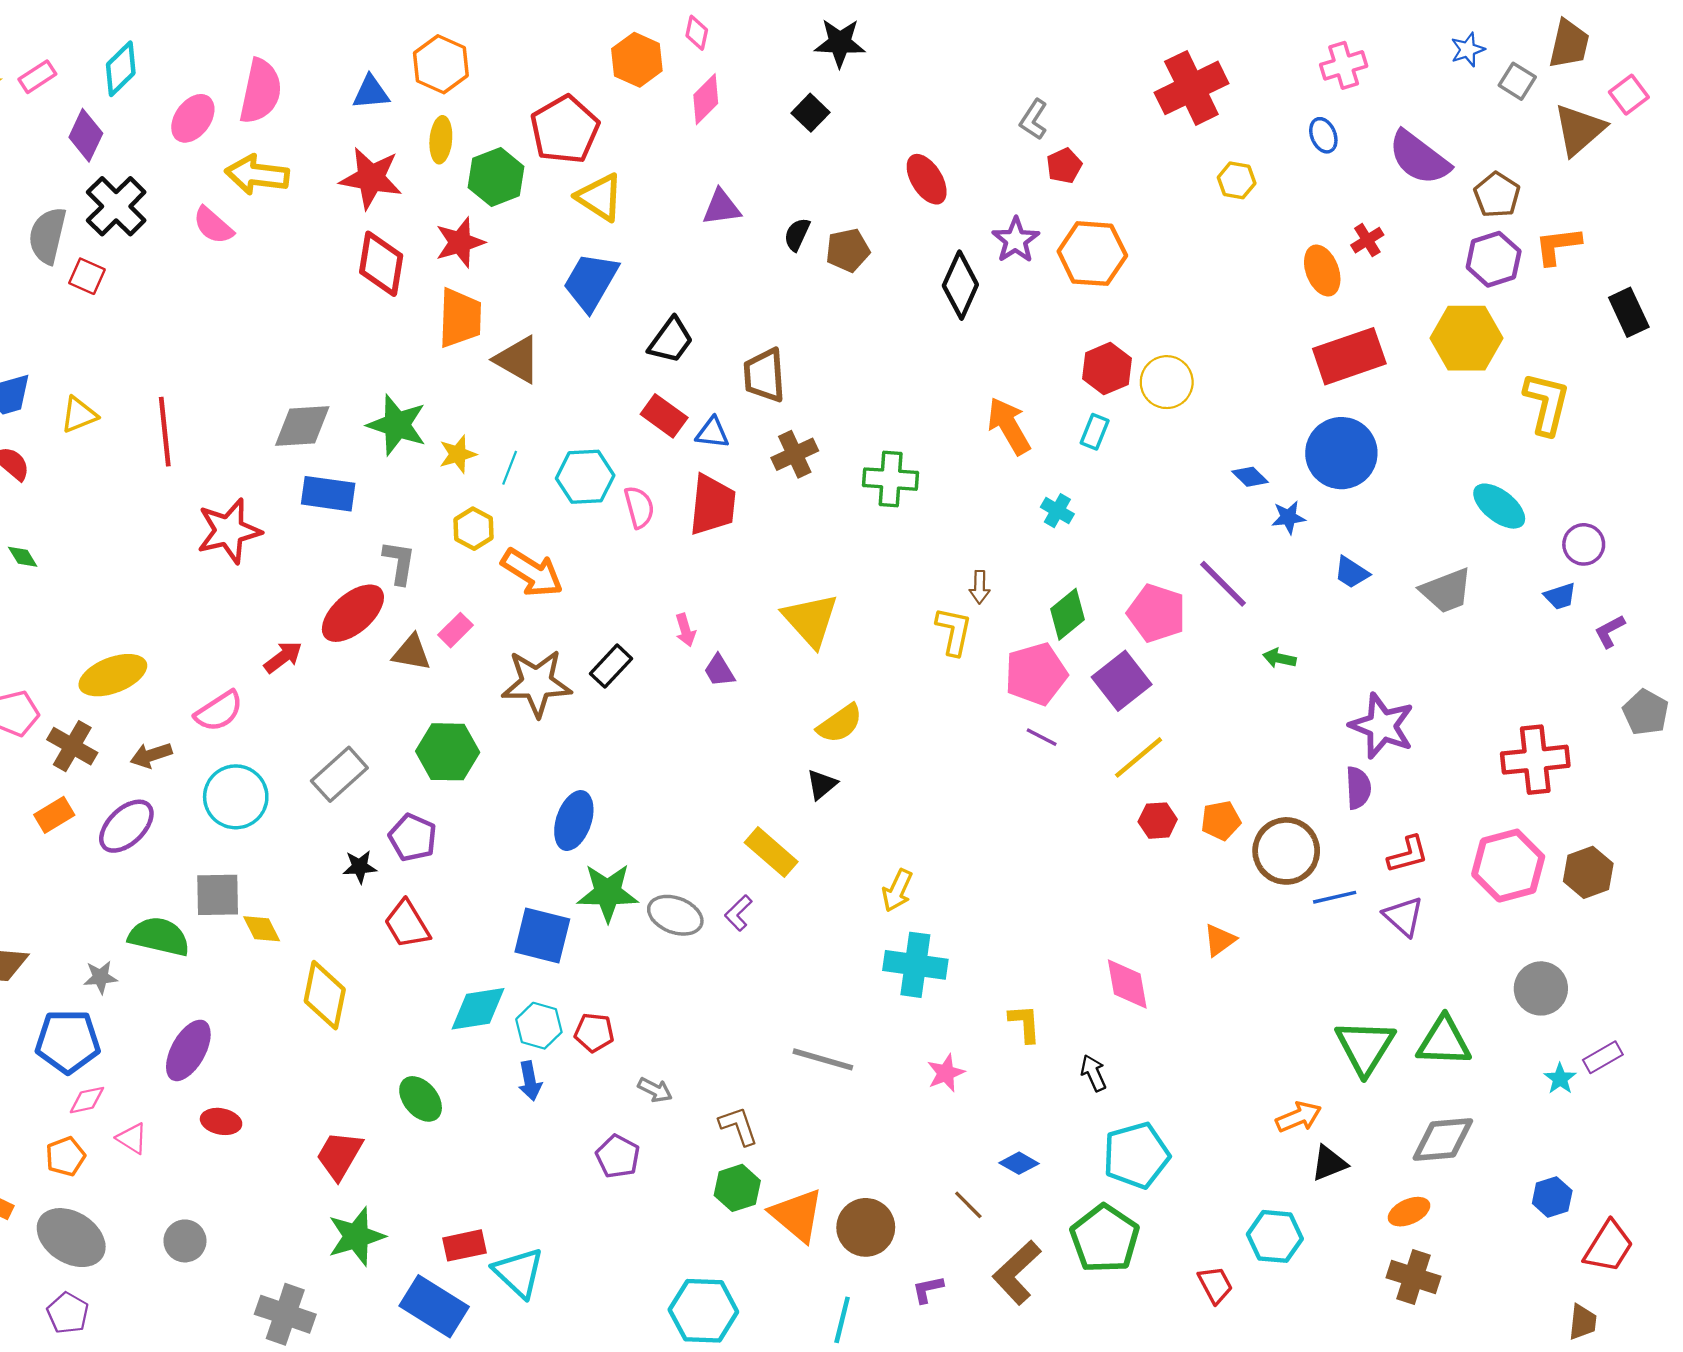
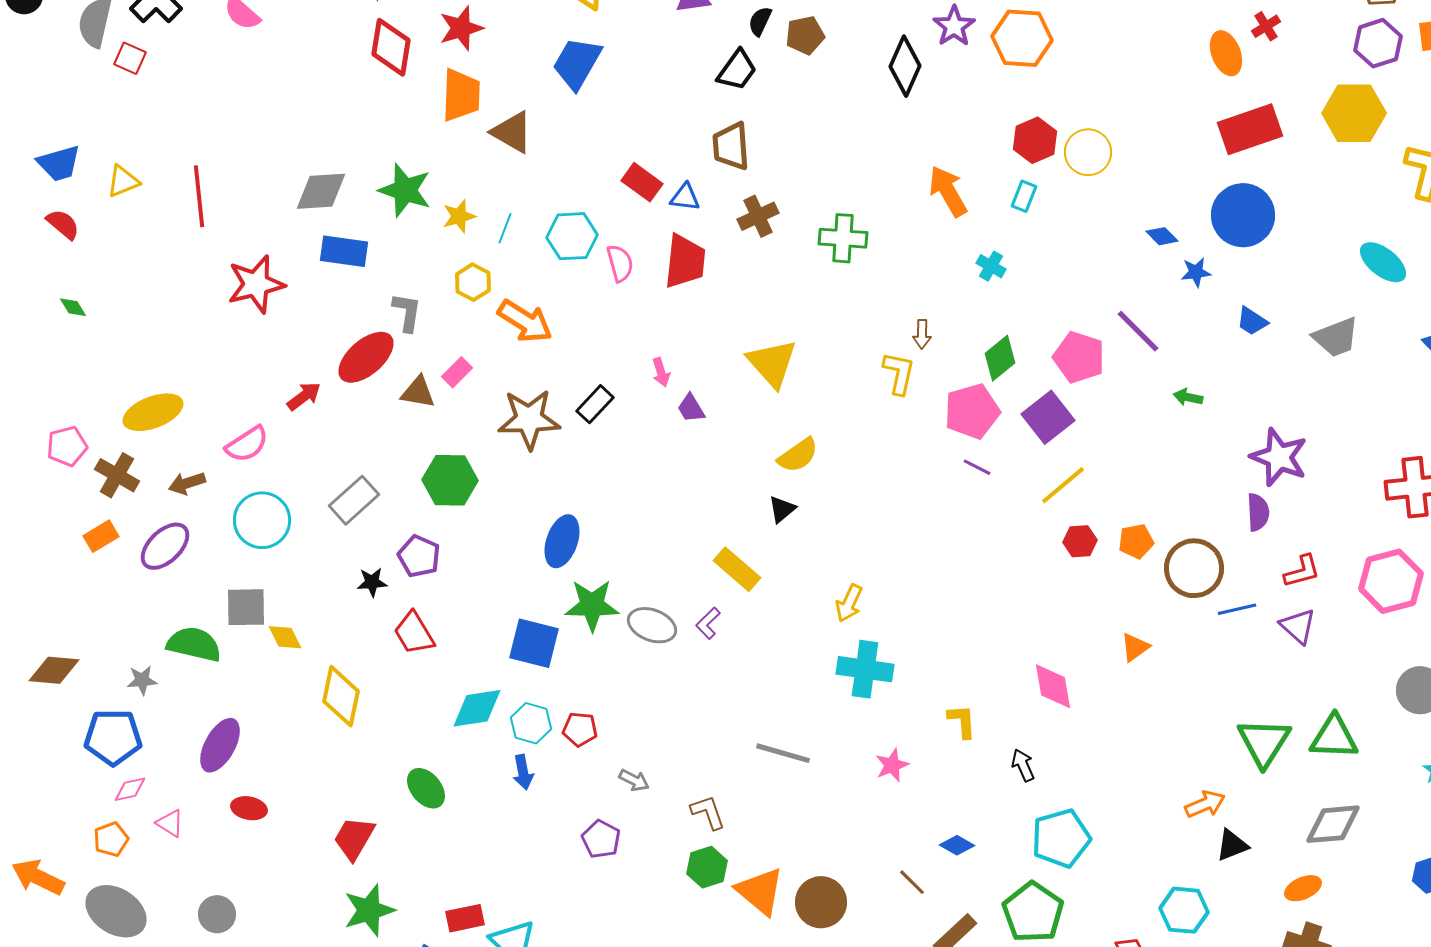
black trapezoid: (671, 340) -> (737, 70), moved

